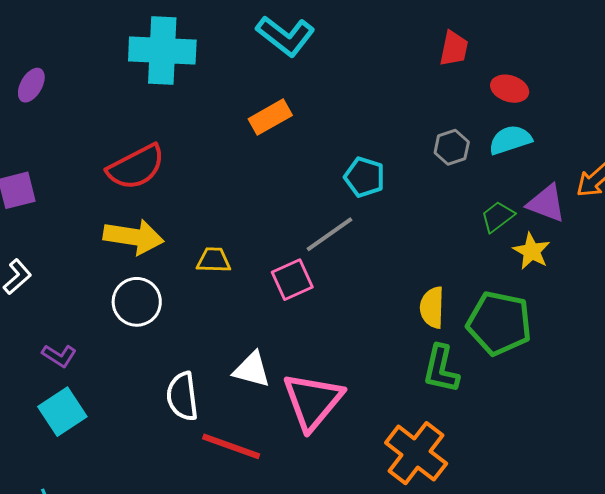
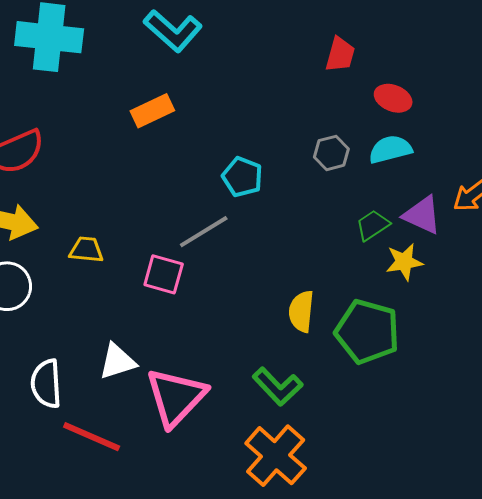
yellow star: (532, 251) -> (404, 262), turned 30
pink square: (292, 280) -> (164, 274), turned 36
green L-shape: (441, 369) -> (278, 387), moved, turned -60
white triangle: (252, 370) -> (117, 362), turned -36

